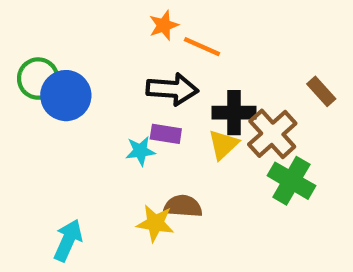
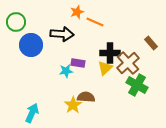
green circle: (38, 79) -> (16, 22), moved
black arrow: (172, 89) -> (62, 34), moved
yellow star: (155, 223) -> (73, 105), turned 30

